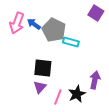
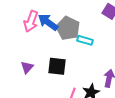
blue arrow: (34, 24) -> (48, 22), size x1.5
purple triangle: (40, 87) -> (27, 67), moved

